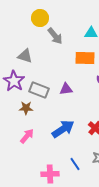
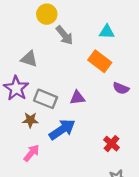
orange rectangle: (85, 58) -> (100, 61), turned 36
blue arrow: (63, 129) -> (62, 129), moved

